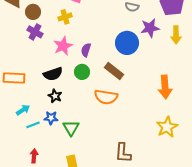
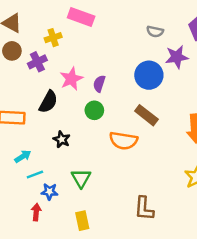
brown circle: (33, 12) -> (12, 51), moved
yellow cross: (65, 17) -> (53, 38), moved
purple cross: (35, 32) -> (37, 62), turned 35
brown rectangle: (114, 71) -> (146, 115), moved
black semicircle: (53, 74) -> (48, 102), moved, turned -42
blue star: (51, 118) -> (49, 192), moved

